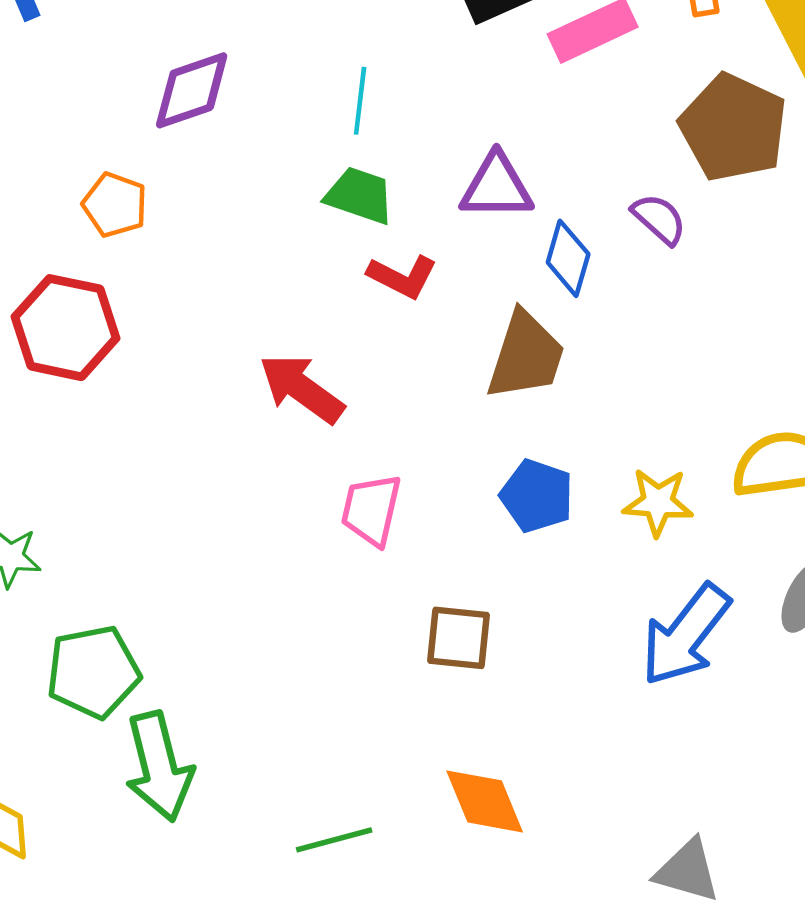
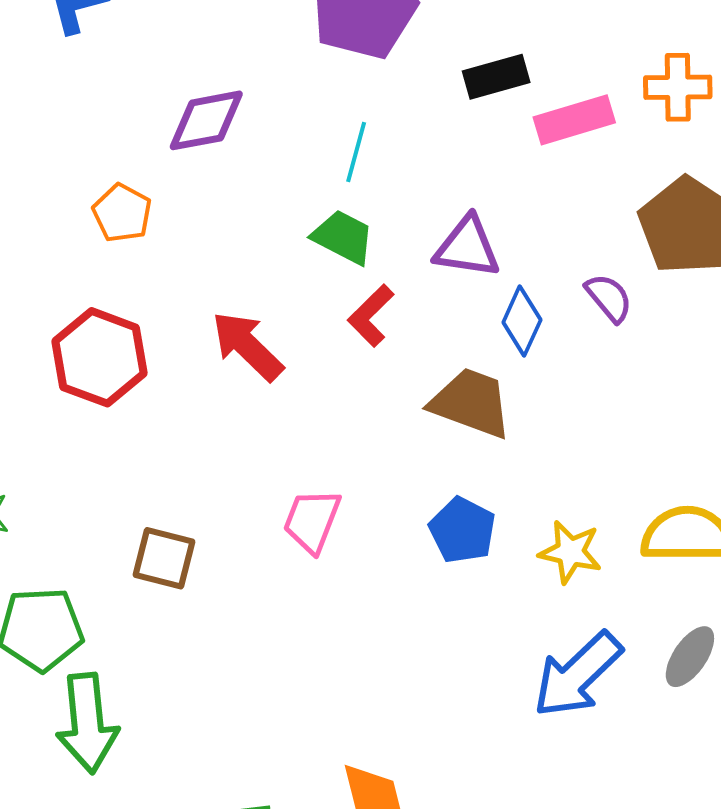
red L-shape: (402, 277) -> (371, 316), turned 100
red hexagon: (66, 328) -> (100, 357), moved
brown trapezoid: (526, 356) -> (471, 403), turned -96
red arrow: (302, 389) -> (247, 346), moved
brown square: (459, 638) -> (164, 558), moved

